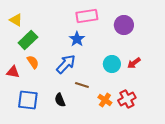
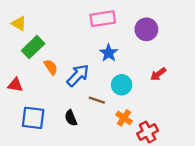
blue star: (77, 39) -> (109, 53), moved
orange semicircle: (33, 62) -> (51, 67), moved
cyan circle: (112, 64) -> (122, 85), moved
red cross: (127, 99) -> (148, 132), moved

